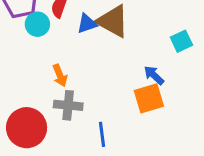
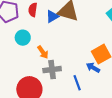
cyan circle: (37, 24) -> (23, 38), moved
blue arrow: (154, 75) -> (93, 68), moved

